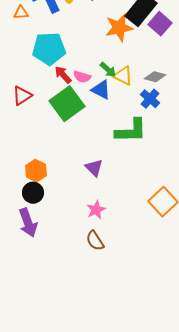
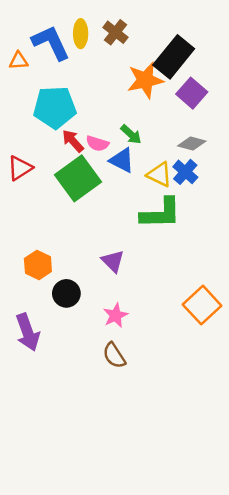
purple square: (160, 24) -> (192, 93), moved
yellow triangle: (123, 76) -> (159, 175), moved
black circle: (33, 193) -> (66, 293), moved

